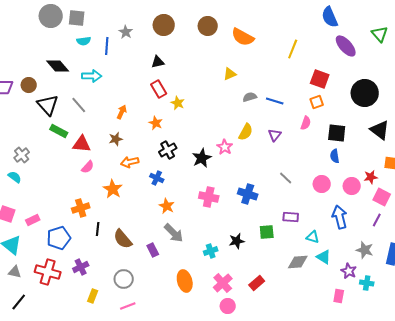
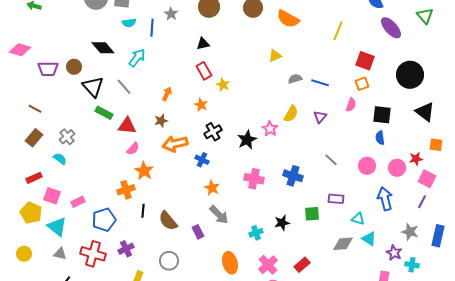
cyan arrow: (92, 76) -> (137, 58), turned -54
orange arrow: (130, 162) -> (175, 144), size x1.4
orange star: (113, 189) -> (144, 171), moved

